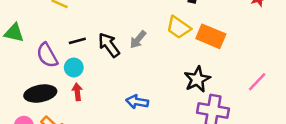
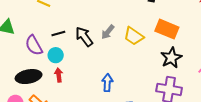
yellow trapezoid: (178, 27) -> (134, 36), moved
black star: (197, 79) -> (171, 58), moved
blue arrow: (137, 102) -> (107, 83), turned 84

